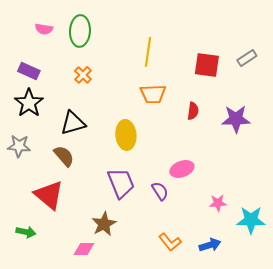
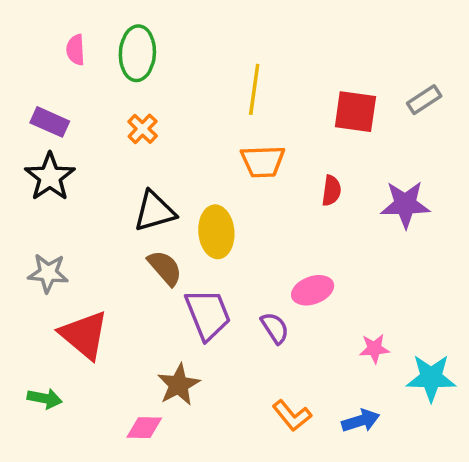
pink semicircle: (44, 29) -> (76, 50), turned 78
black triangle: (73, 123) -> (155, 211), moved
gray star: (19, 146) -> (48, 273), moved
brown semicircle: (64, 156) -> (165, 268), moved

